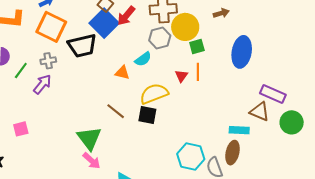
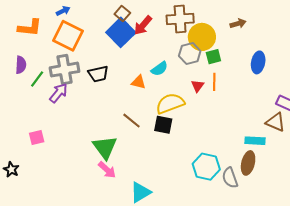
gray hexagon: (160, 38) -> (190, 54), moved
black trapezoid: (82, 46) -> (98, 74), moved, size x0.7
blue ellipse: (242, 52) -> (258, 62), size x0.7
gray cross: (48, 61) -> (65, 70), size x1.8

